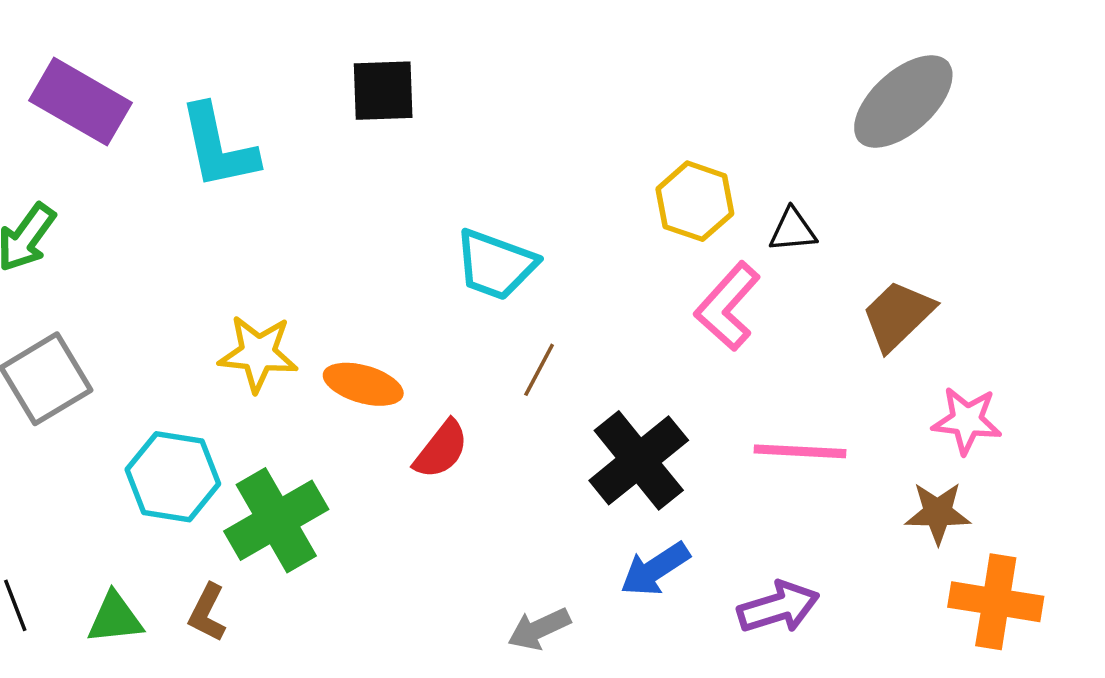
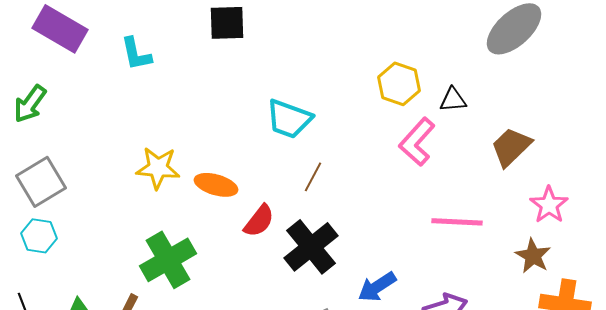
cyan L-shape: (218, 147) -> (136, 54), size x0.7
pink star: (967, 421) -> (549, 205), turned 30
black cross: (639, 460) -> (311, 247), moved
cyan hexagon: (173, 477) -> (39, 236), moved, size x0.7
brown star: (938, 513) -> (533, 256), turned 30

